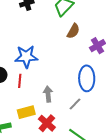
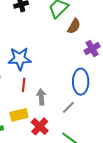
brown semicircle: (73, 31) -> (74, 26), moved
red line: (20, 81) -> (24, 85), moved

